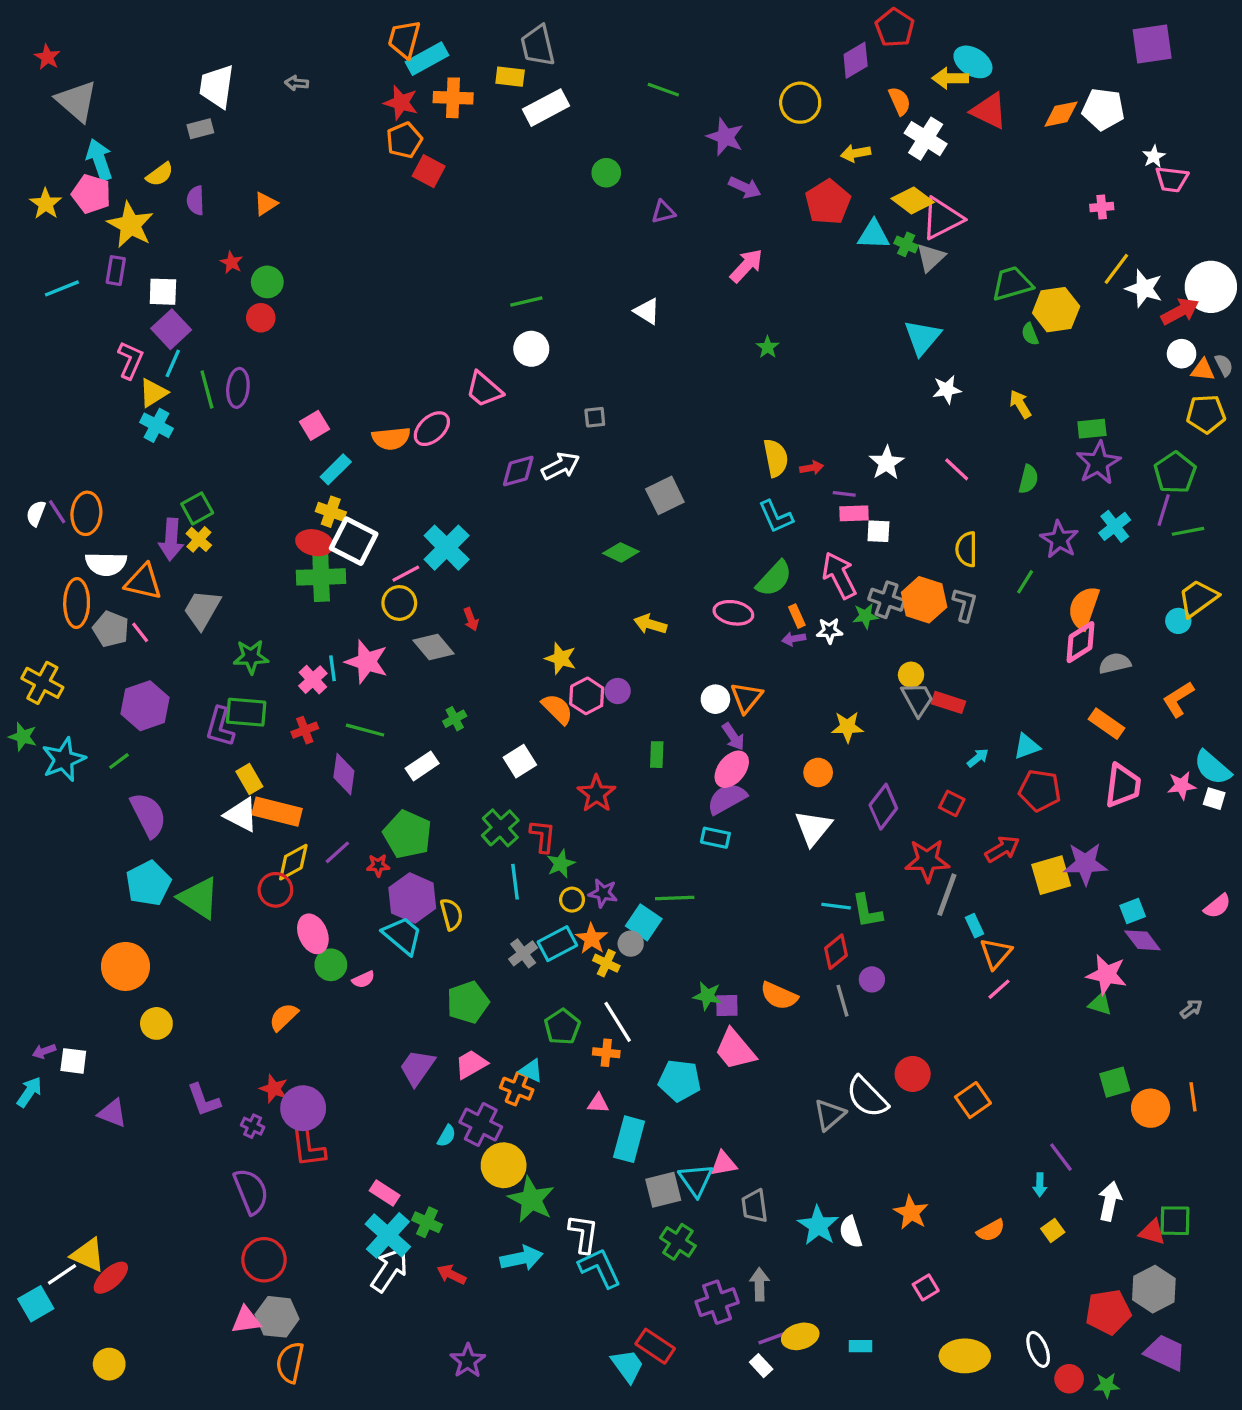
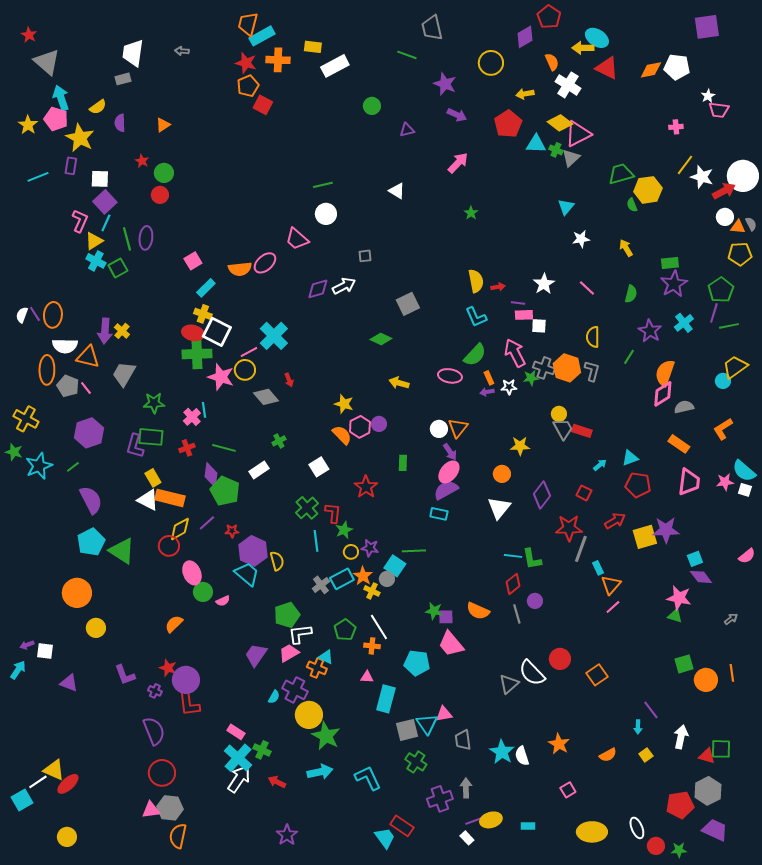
gray trapezoid: (538, 46) -> (432, 28), moved
cyan triangle: (922, 337) -> (566, 207), size x0.7
green square: (197, 508) -> (118, 268), moved
pink star: (367, 662) -> (221, 377), moved
green pentagon: (407, 834) -> (225, 491), moved
white L-shape: (583, 1234) -> (300, 634), moved, turned -105

